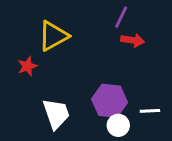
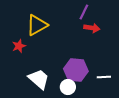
white trapezoid: (56, 114) -> (39, 79), turned -30
white circle: (118, 125) -> (68, 87), moved

